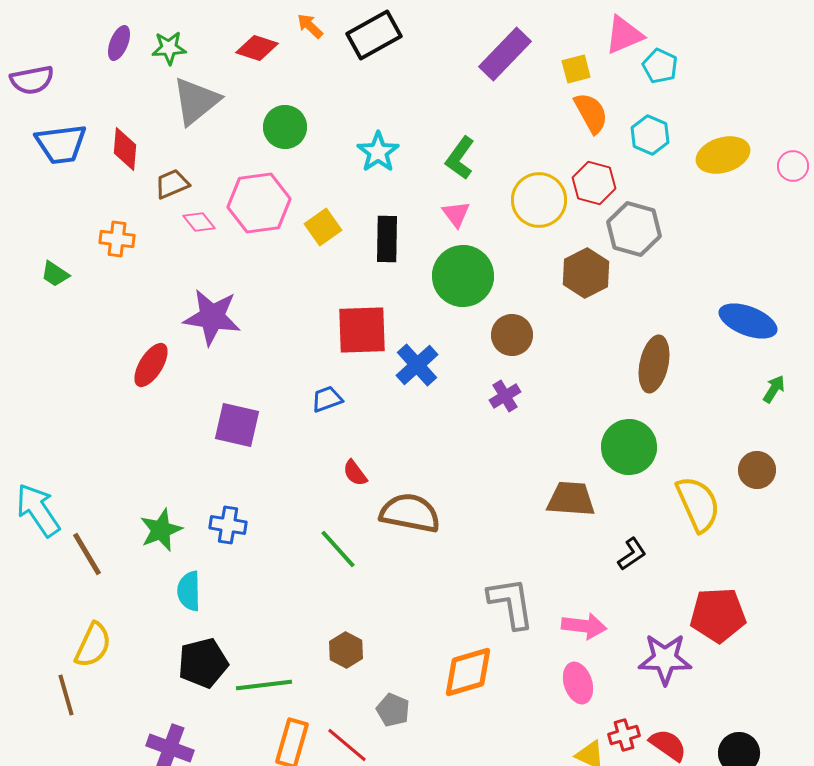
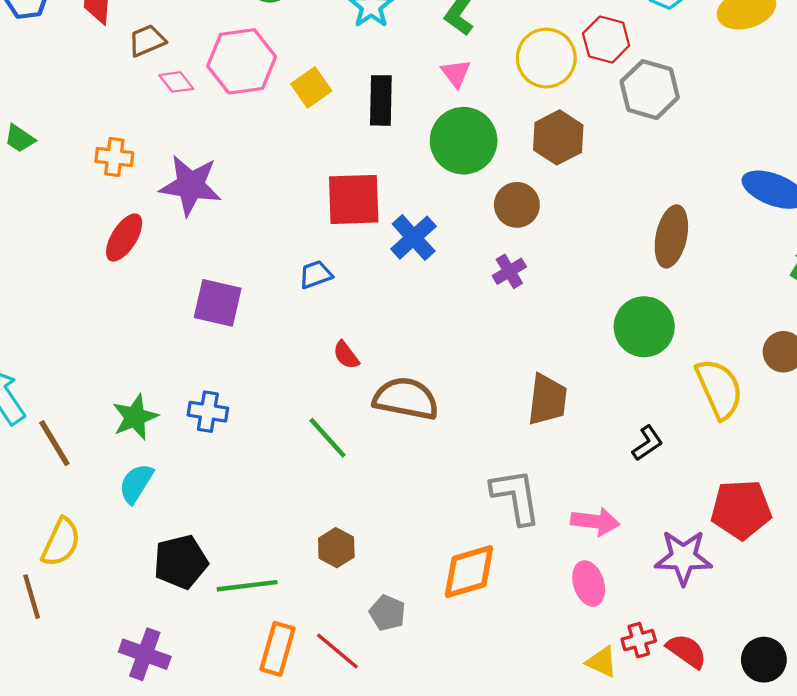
orange cross: (117, 239) -> (114, 157), moved
brown hexagon: (586, 273) -> (558, 137), moved
brown trapezoid: (571, 499) -> (547, 400), moved, turned 93
cyan semicircle: (189, 591) -> (136, 483), moved, turned 33

